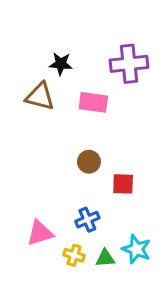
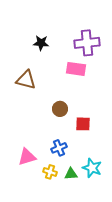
brown triangle: (40, 96) -> (26, 80), moved
pink rectangle: (93, 102) -> (76, 69), moved

